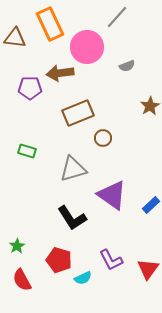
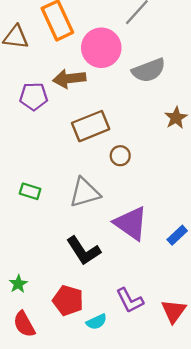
gray semicircle: (127, 66) -> (149, 70), size x1.8
green rectangle: (27, 151) -> (30, 191), moved

